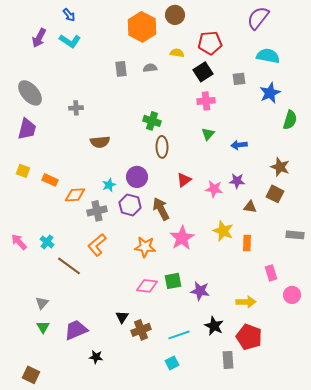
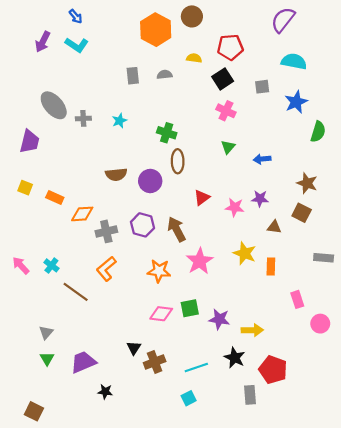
gray ellipse: (30, 93) -> (54, 105), moved
pink cross: (206, 101) -> (226, 111), turned 30
brown semicircle: (100, 142) -> (116, 174), moved
purple circle: (137, 177) -> (150, 181), moved
cyan star: (109, 185) -> (119, 121), moved
yellow arrow: (246, 302) -> (252, 330), moved

